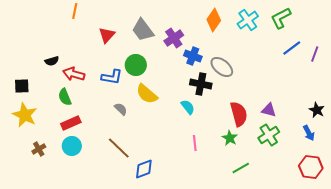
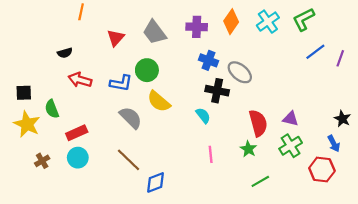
purple cross: (174, 38) -> (197, 27), moved, turned 36
black semicircle: (52, 61) -> (65, 53), moved
green semicircle: (65, 97) -> (52, 109), moved
gray semicircle: (121, 109) -> (131, 118), size x1.6
red hexagon: (311, 167) -> (322, 170), moved

